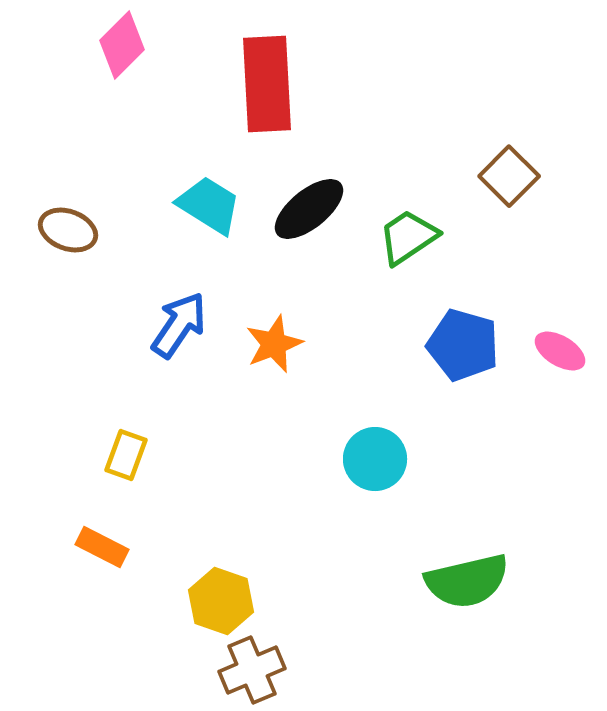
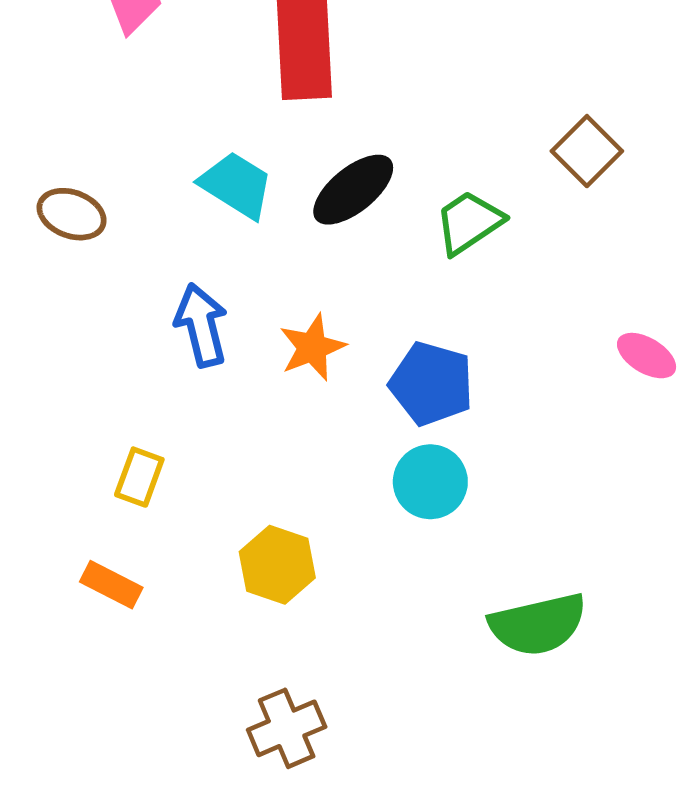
blue arrow: (179, 325) -> (201, 325), turned -48
blue pentagon: (463, 345) -> (432, 384), moved
yellow hexagon: (221, 601) -> (277, 565), moved

